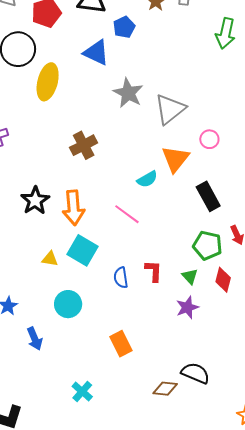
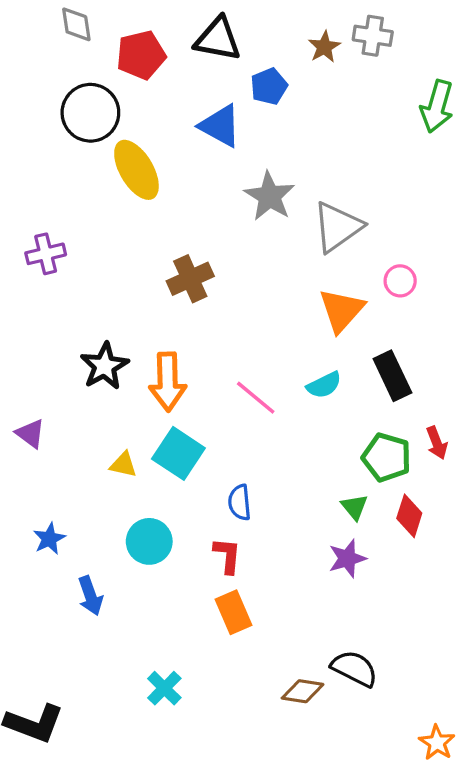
yellow ellipse: (48, 82) -> (136, 170), turned -48
cyan semicircle: (147, 179) -> (324, 385), moved
red L-shape: (154, 271) -> (227, 556), moved

